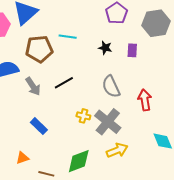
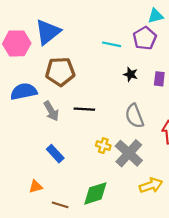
cyan line: (68, 37) -> (112, 44), moved
black line: (64, 83) -> (84, 109), turned 30
yellow arrow: (117, 150) -> (151, 185), moved

